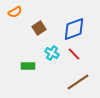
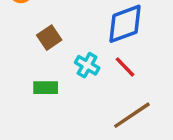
brown square: (39, 28) -> (49, 38), moved

